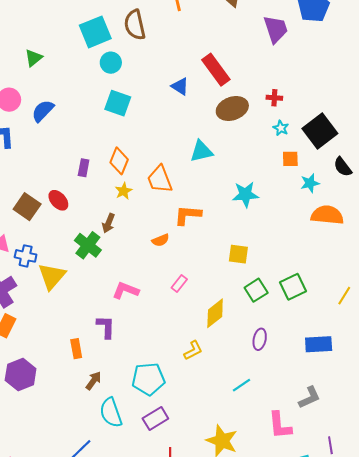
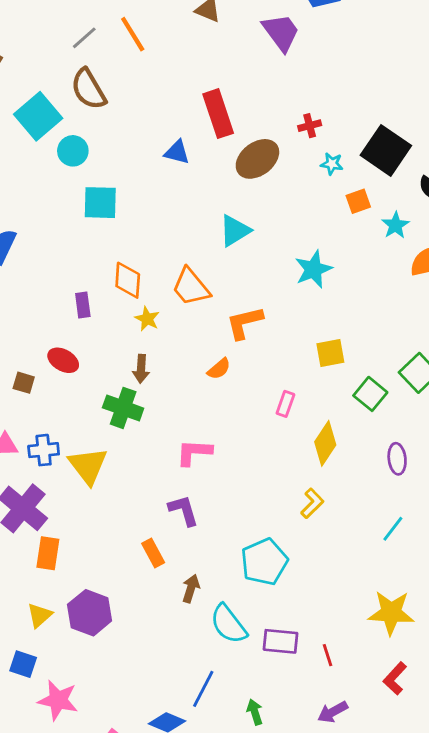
red rectangle: (216, 70) -> (218, 114), turned 36
brown square: (27, 207) -> (24, 383), size x0.6
pink rectangle: (179, 283) -> (285, 404), moved
purple rectangle: (155, 418) -> (280, 641), moved, turned 55

